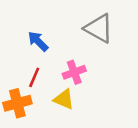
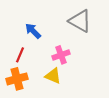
red line: (34, 77) -> (20, 55), moved

